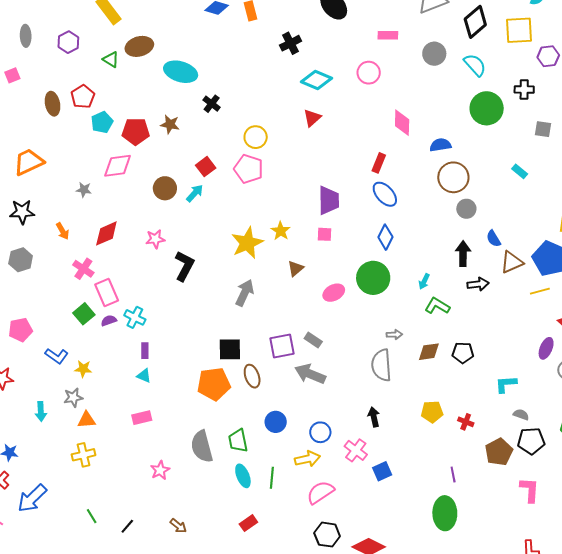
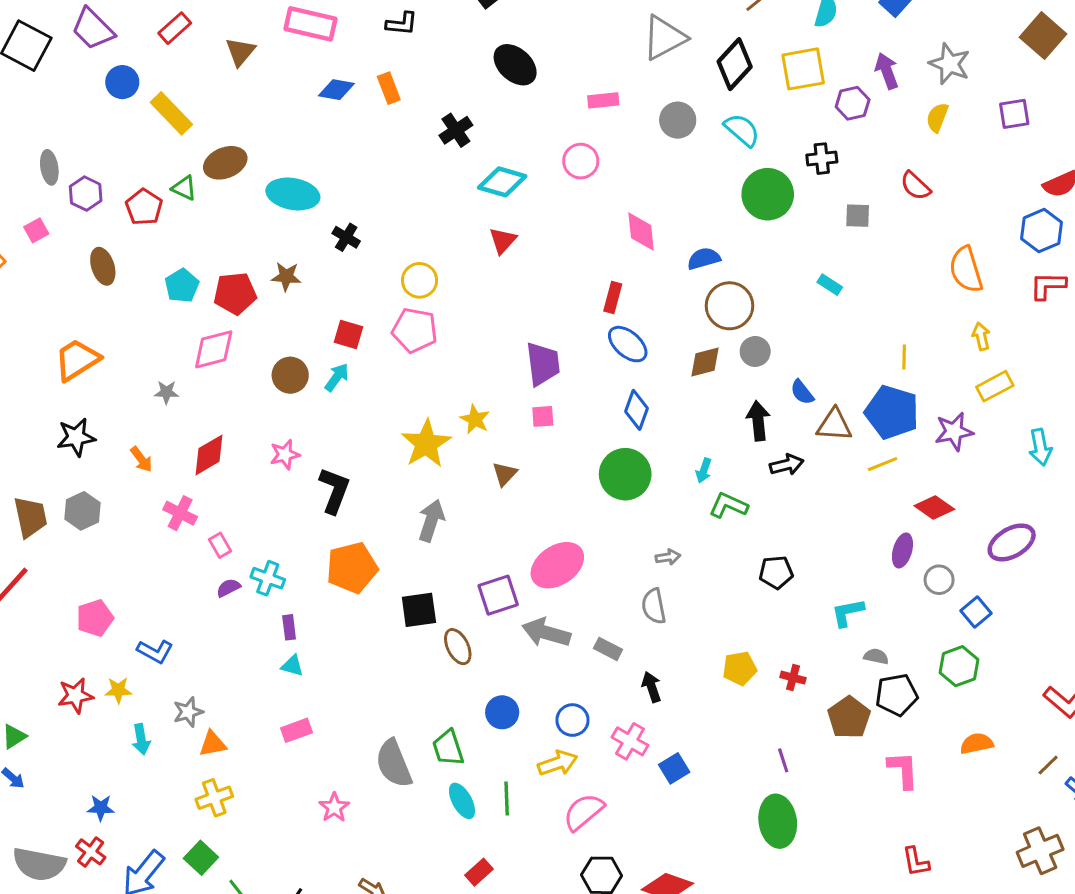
purple hexagon: (68, 42) -> (86, 194), moved
red pentagon: (83, 97) -> (144, 207), moved
red square: (206, 167) -> (348, 334), turned -30
brown triangle: (512, 262) -> (834, 425), turned 35
pink rectangle: (107, 292) -> (220, 545), size x0.6
pink ellipse: (334, 293) -> (557, 565), moved, size x1.6
green square: (84, 314) -> (201, 858), moved
gray rectangle: (313, 340) -> (608, 649), moved
brown diamond: (429, 352) -> (705, 362), moved
gray semicircle: (381, 365) -> (654, 606), size x0.7
yellow star: (83, 369) -> (118, 690), moved
orange pentagon: (214, 384) -> (352, 568), moved

